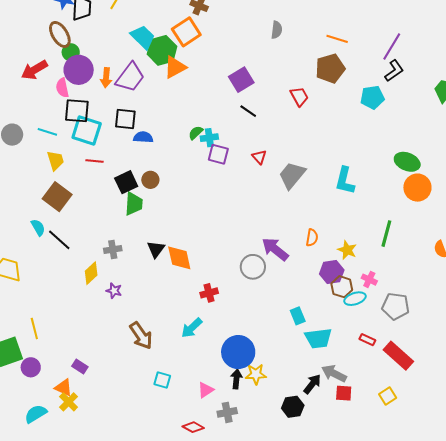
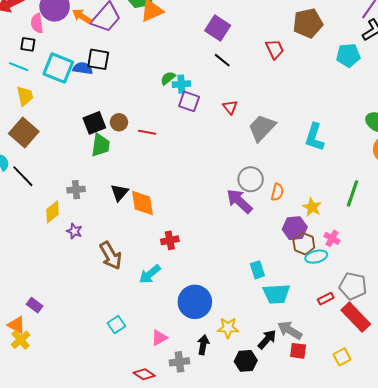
orange arrow: (106, 78) -> (82, 16), turned 114
purple square: (241, 80) -> (218, 28), turned -30
black square: (77, 111) -> (28, 44), moved, size x0.6
blue semicircle: (143, 137) -> (83, 68), moved
red line: (95, 161) -> (147, 132), moved
gray circle: (253, 267) -> (251, 179), moved
gray pentagon: (396, 306) -> (353, 286), moved
brown arrow: (141, 336) -> (111, 256), moved
red rectangle: (367, 340) -> (326, 299), turned -56
yellow star: (256, 374) -> (228, 328), moved
black arrow: (236, 379) -> (203, 345), moved
cyan square: (162, 380) -> (116, 325), turned 36

